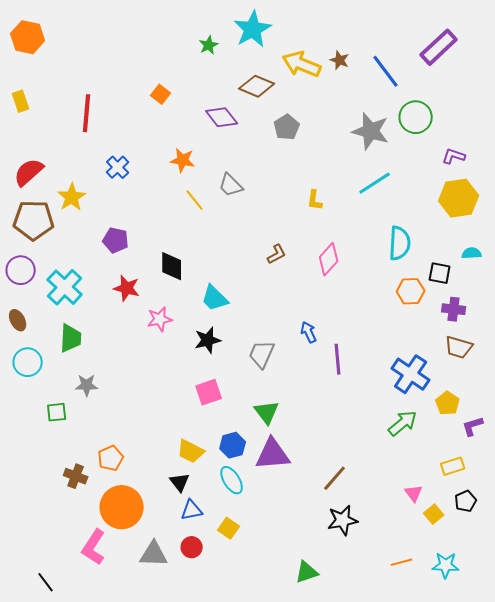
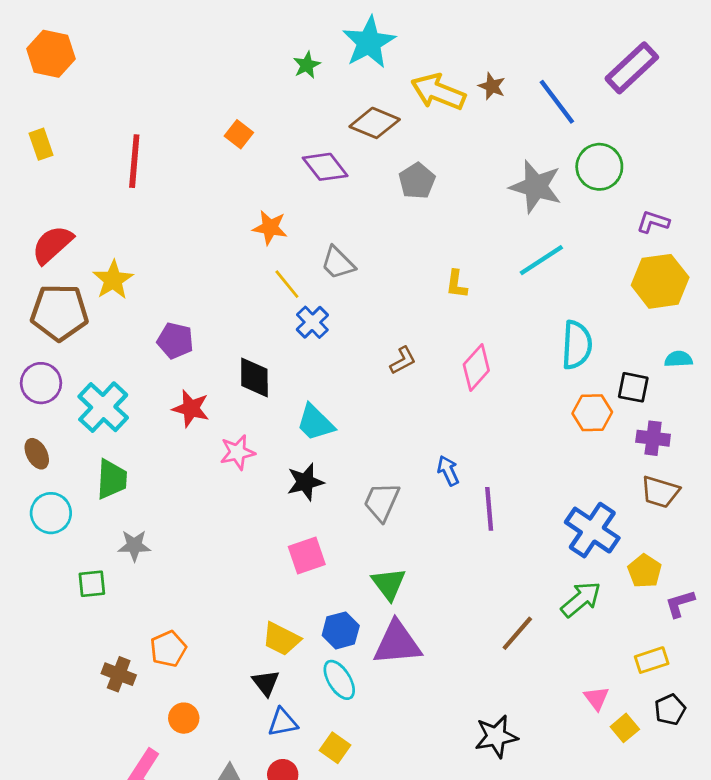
blue cross: (118, 167) -> (312, 322), moved
brown line: (335, 478) -> (517, 633), moved
orange circle: (122, 507) -> (184, 718), size x0.5

